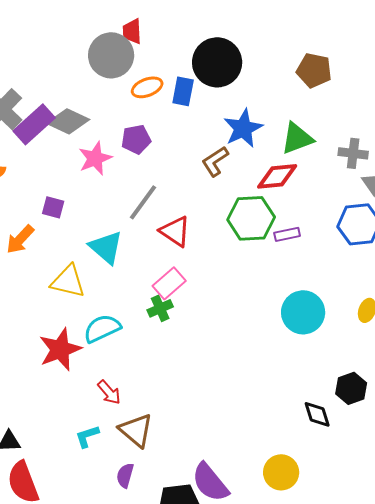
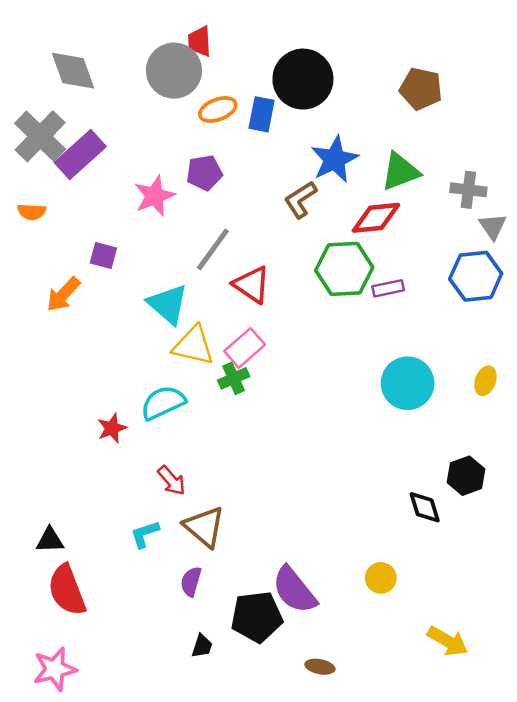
gray diamond: (68, 121) -> (73, 71), moved, turned 45
yellow triangle: (68, 281) -> (193, 346), moved
red star: (60, 349) -> (112, 428), size x0.6
yellow circle: (281, 472) -> (381, 578), size x0.7

